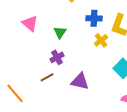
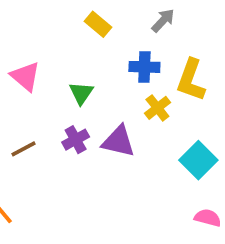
brown line: (47, 77) -> (23, 149), moved
purple triangle: (80, 81) -> (118, 141), moved

